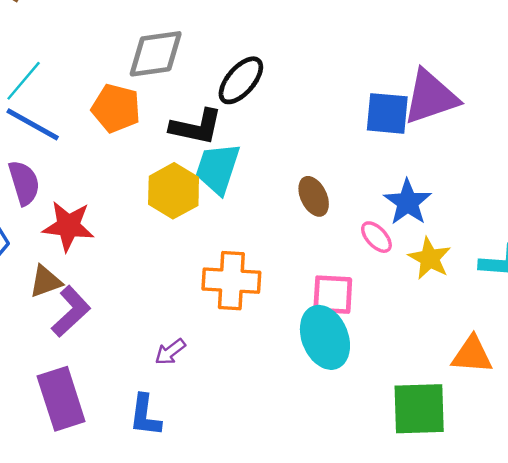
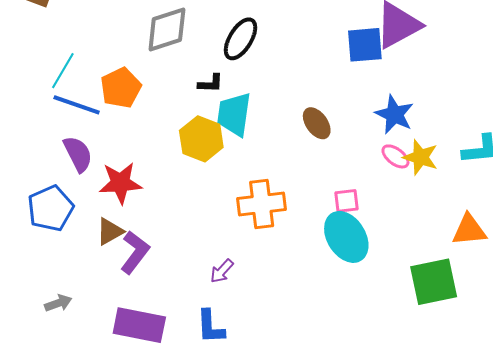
orange pentagon: (116, 108) -> (121, 88), moved, turned -30
black L-shape: (196, 127) -> (211, 83), size x0.6
pink ellipse: (376, 237) -> (395, 156), moved
pink square: (333, 295) -> (347, 201), size x0.7
purple rectangle: (61, 399) -> (139, 325), turned -51

